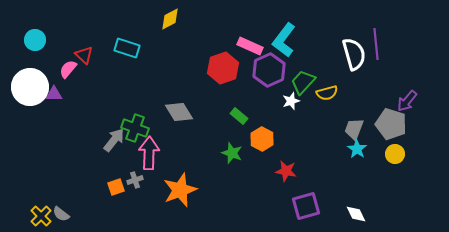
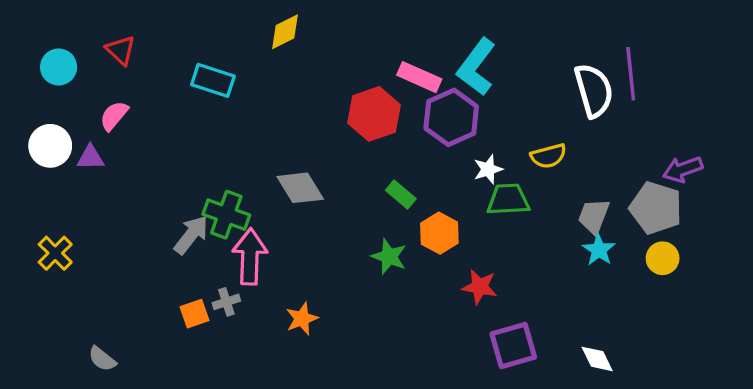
red triangle: (84, 55) -> (121, 50), moved
green trapezoid: (303, 82) -> (508, 200), moved, turned 44
white circle: (30, 87) -> (50, 146), size x0.7
purple arrow: (407, 101) -> (683, 169), turned 30
orange star: (180, 190) -> (302, 319), size x0.6
yellow cross: (41, 216) -> (55, 253), moved

